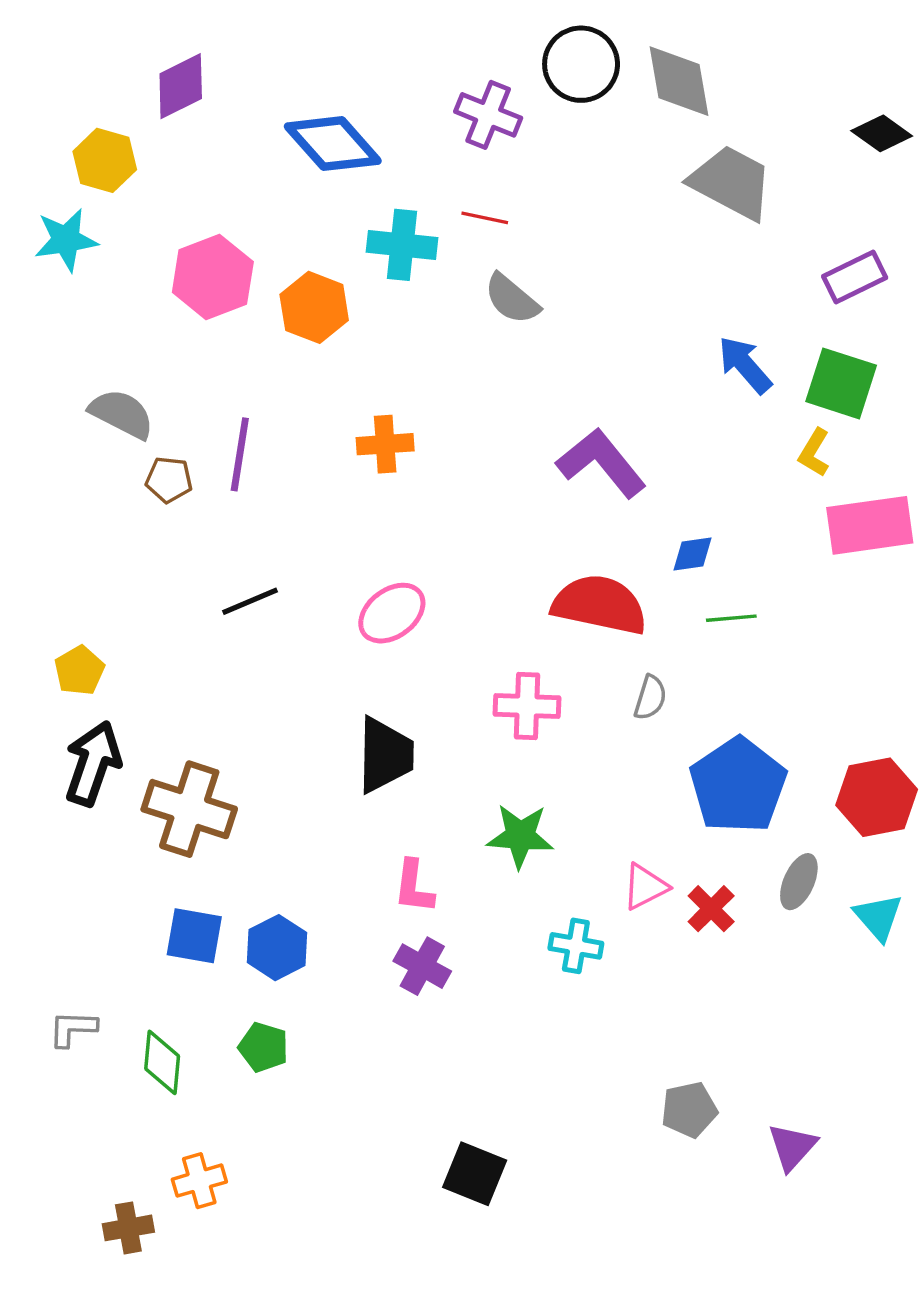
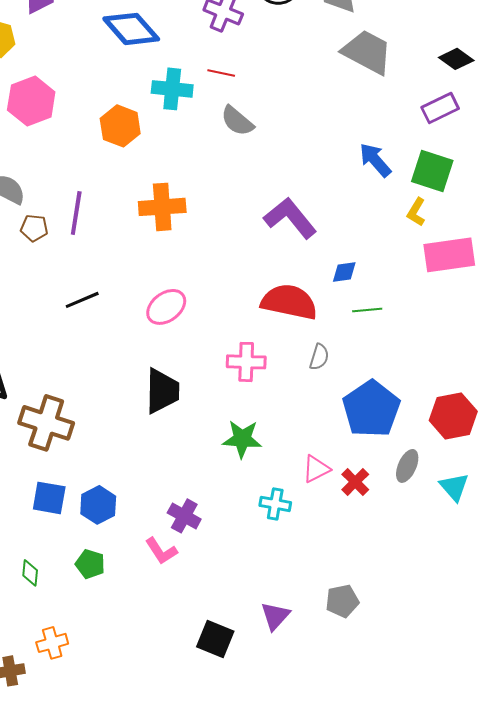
black diamond: (882, 133) -> (456, 59), moved
pink hexagon: (213, 277) -> (31, 101), moved
orange cross: (385, 444) -> (162, 207), size x1.4
pink L-shape: (414, 887) -> (161, 551), moved, turned -40
green diamond: (162, 1062) -> (30, 573), size x0.7
purple triangle: (792, 1147) -> (275, 616), moved

